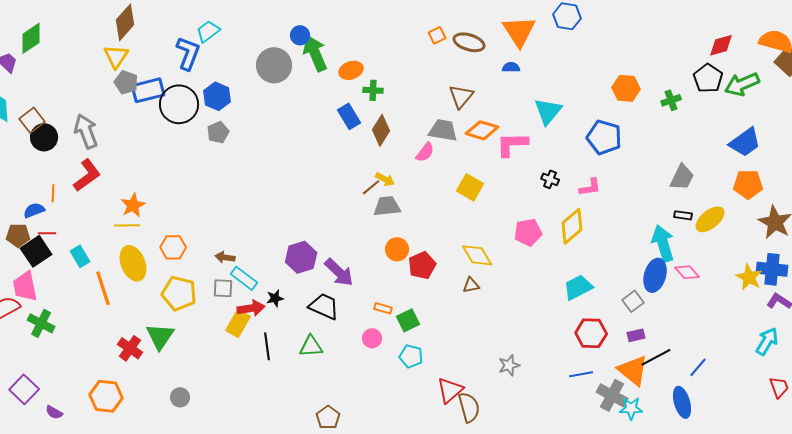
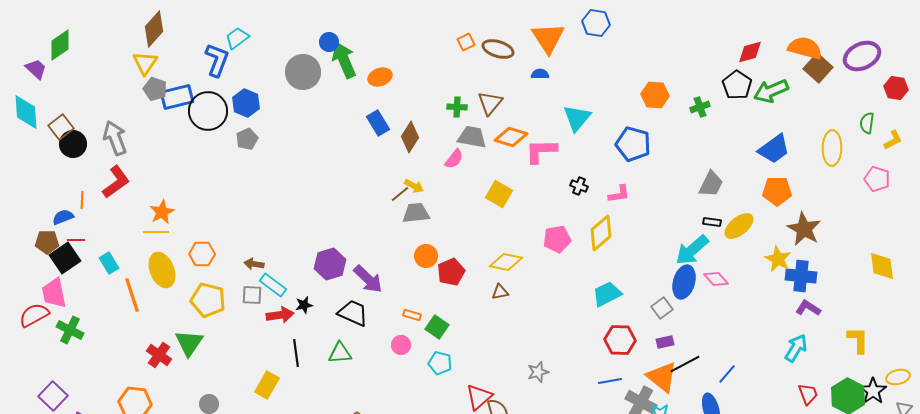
green cross: (373, 90) -> (457, 107), moved
cyan arrow: (663, 243) -> (692, 250), turned -114
yellow diamond: (477, 255) -> (506, 262), turned -48
yellow star: (749, 277) -> (778, 259), moved
green square: (408, 320) -> (437, 327), turned -30
yellow rectangle: (238, 323) -> (267, 385), moved

